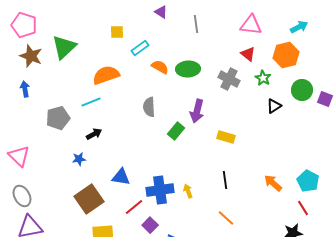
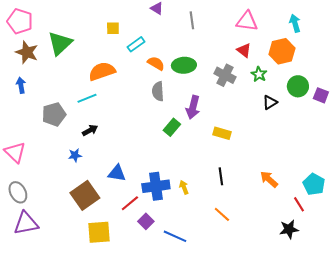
cyan arrow: (299, 27) -> (295, 23), turned -78
gray semicircle: (149, 107) -> (158, 91), moved
cyan pentagon: (308, 181) -> (314, 184), moved

